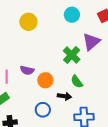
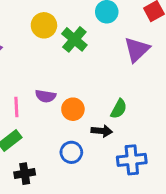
green cross: (72, 55) -> (74, 39), moved
green semicircle: (77, 82) -> (119, 109), turned -112

